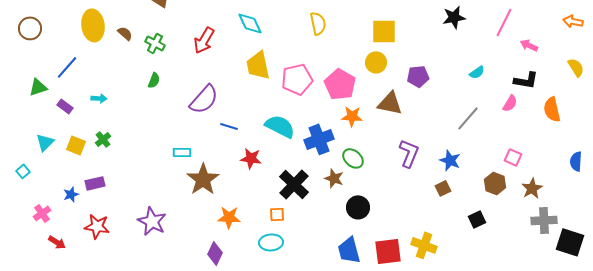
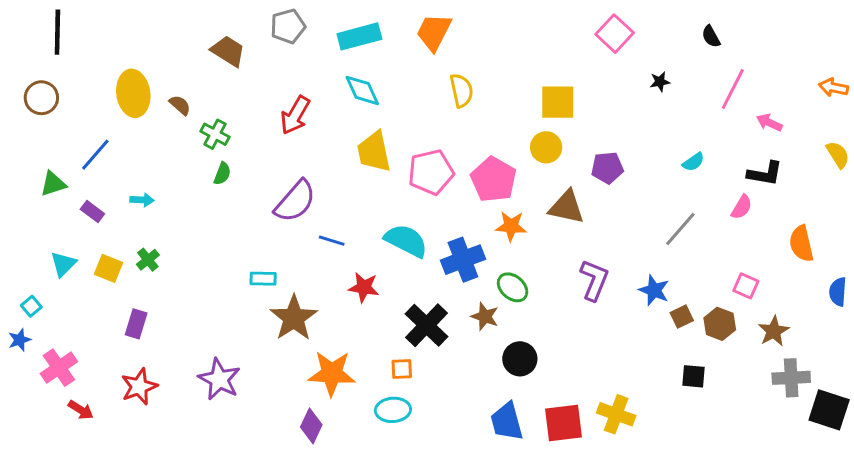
black star: (454, 17) -> (660, 82), size x0.6
green cross: (155, 43) -> (215, 134), moved
orange semicircle: (552, 109) -> (801, 244), moved
purple rectangle: (95, 183) -> (136, 324), turned -60
brown square: (443, 188) -> (682, 317), moved
blue star: (71, 194) -> (20, 340), moved
pink cross: (42, 213) -> (59, 368), size x1.4
orange star: (229, 217) -> (332, 373), size x1.4
black square: (477, 219) -> (693, 376), turned 30
red star: (97, 226) -> (139, 387), turned -30

